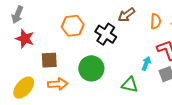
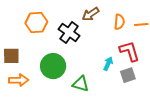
green triangle: (130, 85) -> (81, 84), moved

